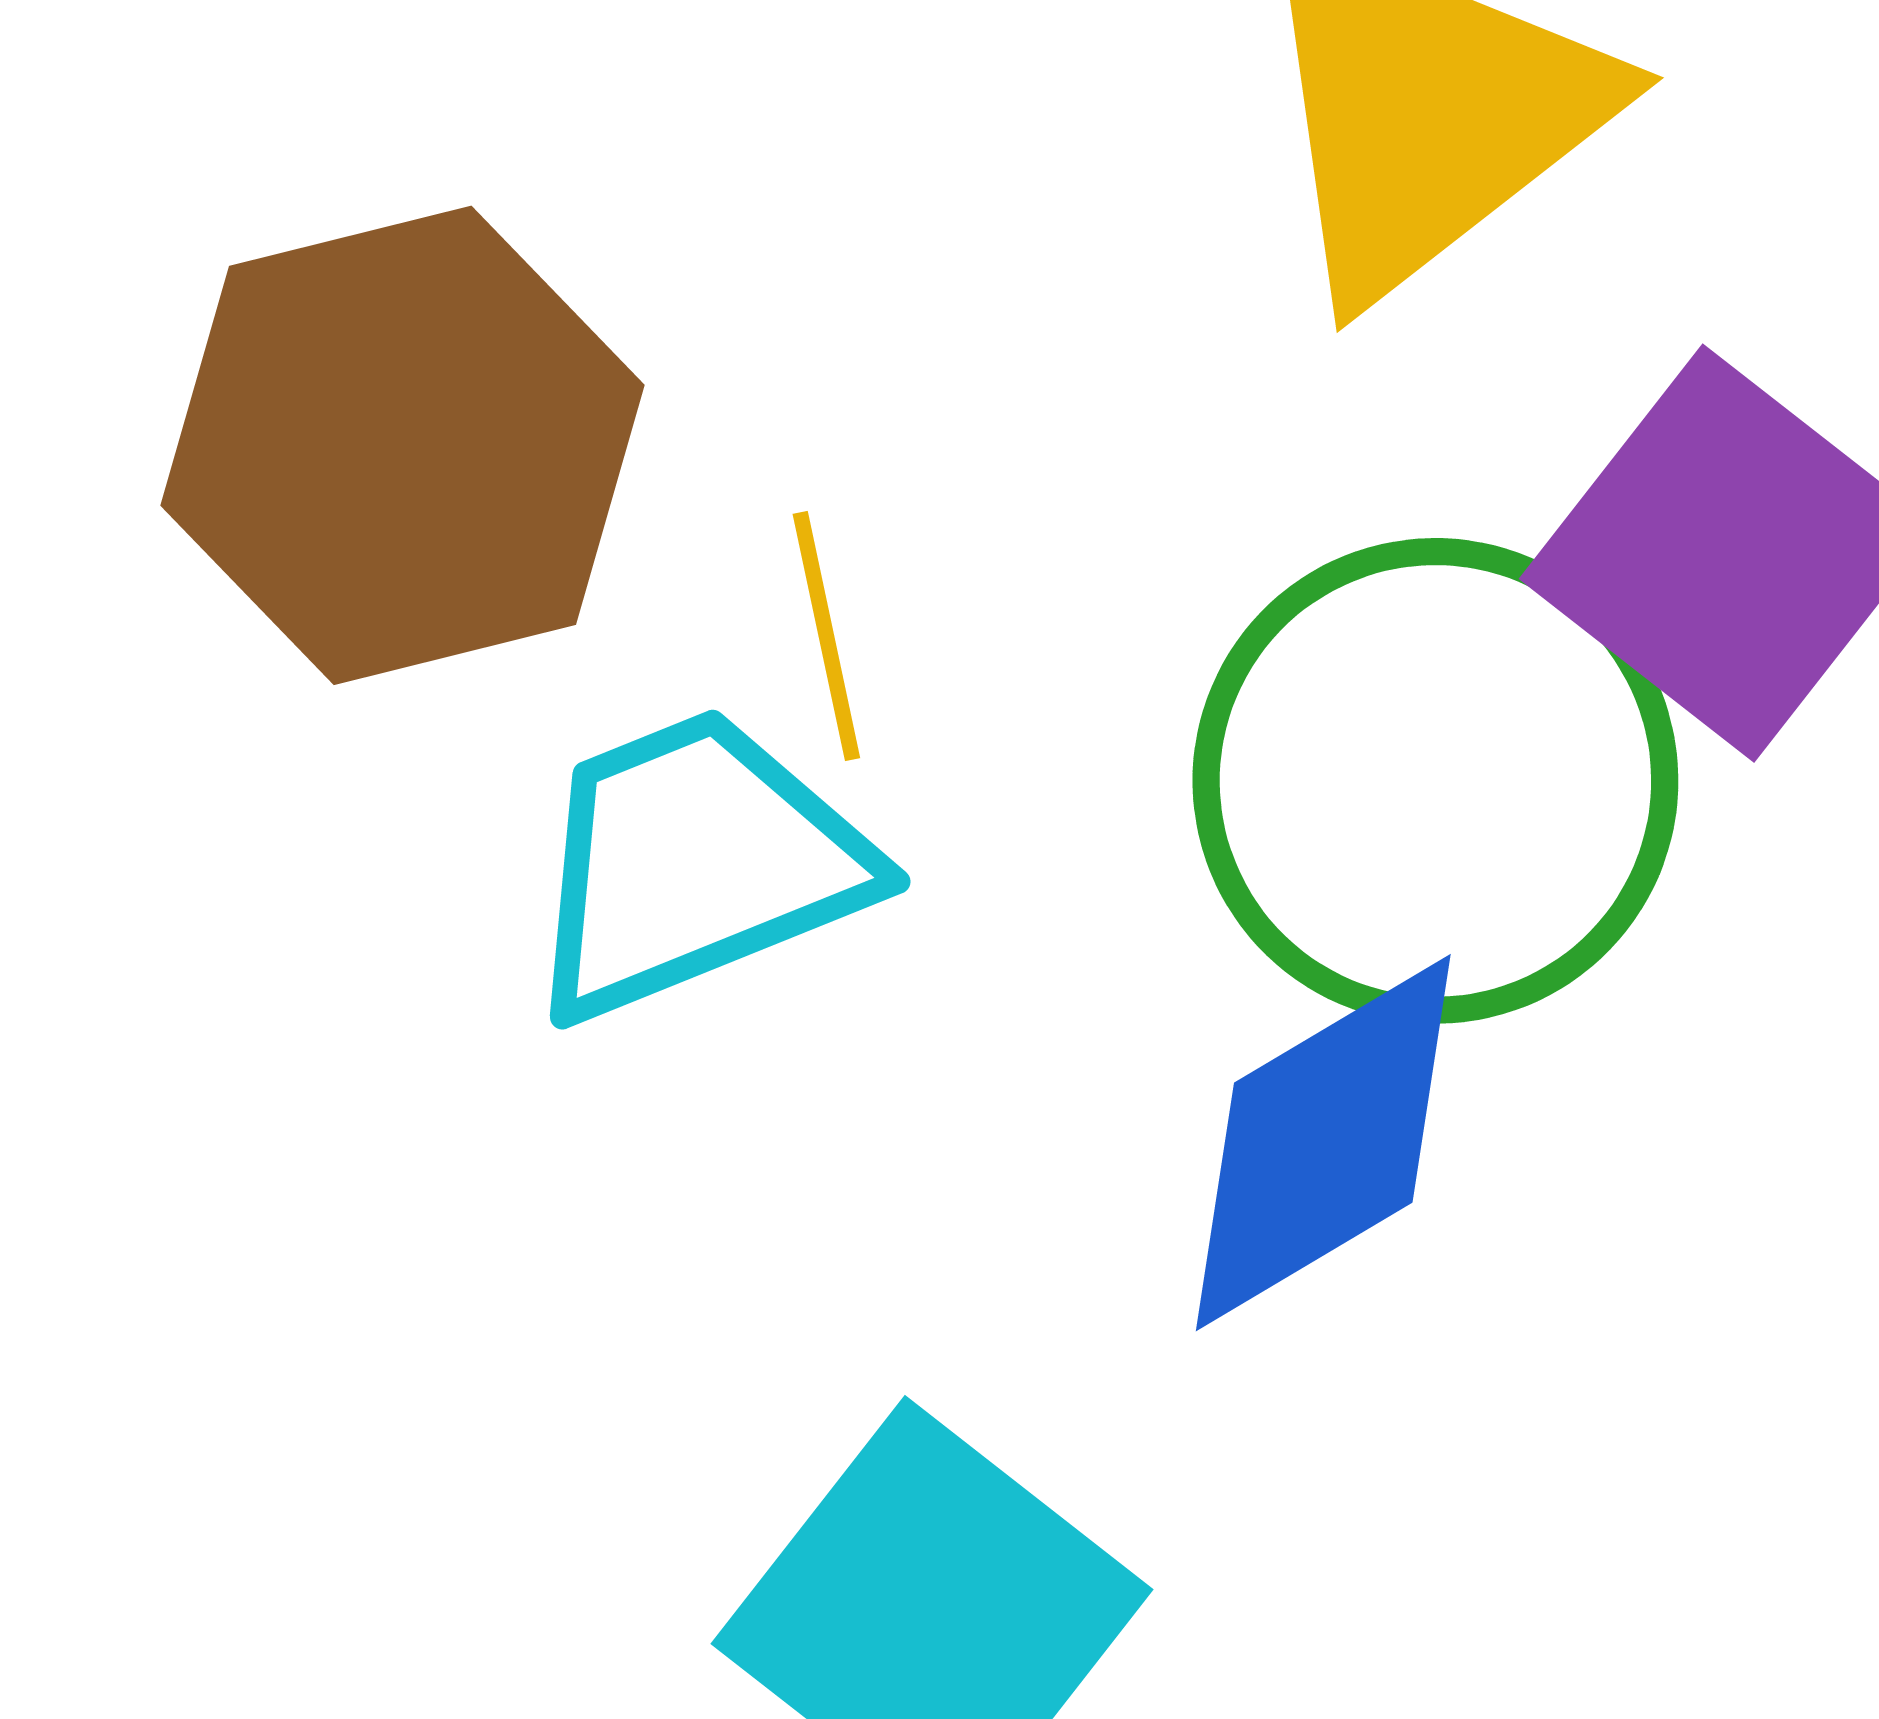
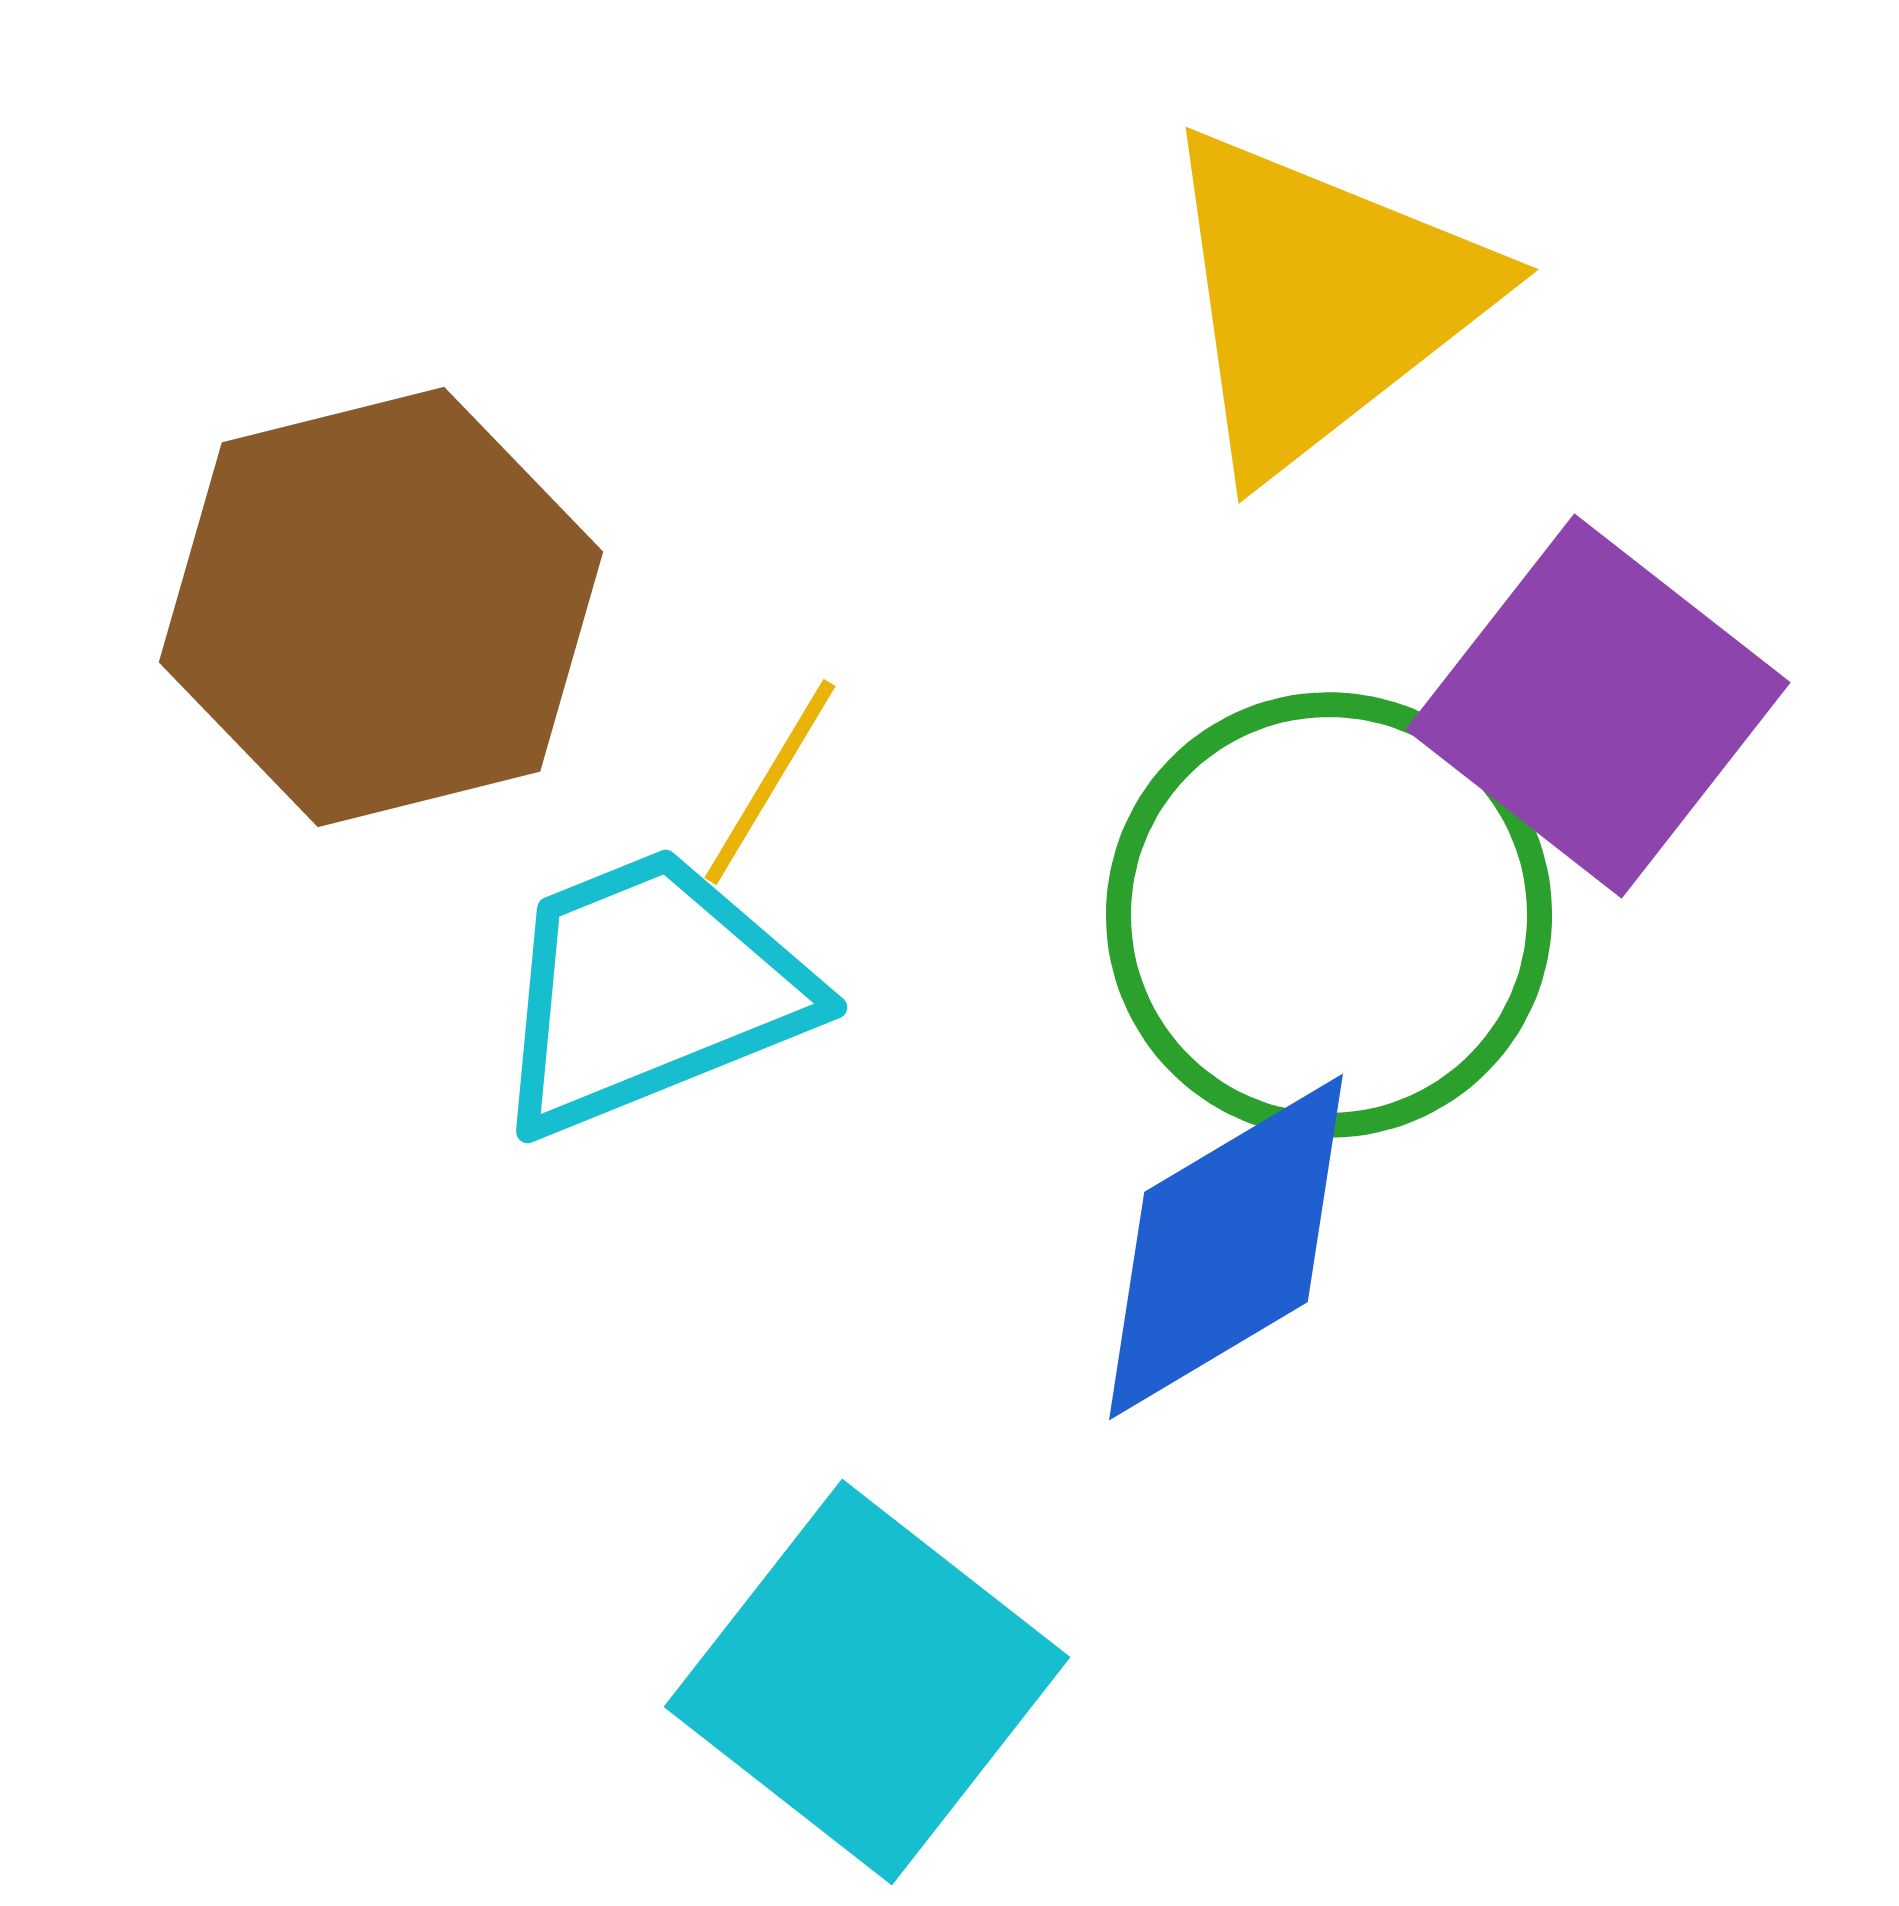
yellow line: (826, 636) -> (770, 782), turned 43

